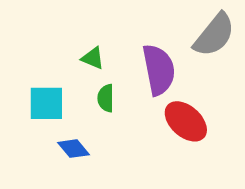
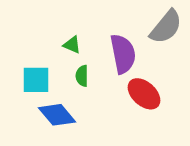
blue diamond: (73, 149) -> (57, 115), size x1.5

